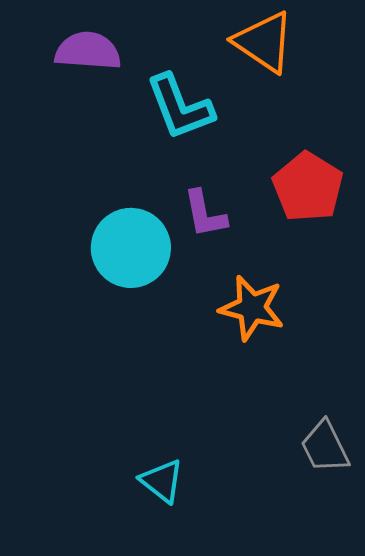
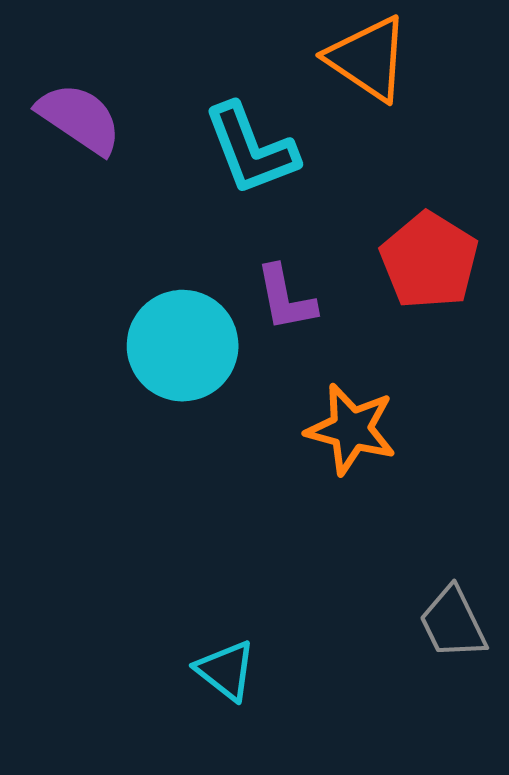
purple semicircle: (88, 51) -> (79, 118), moved, turned 30

